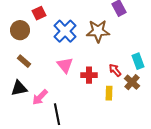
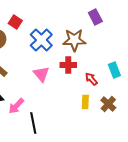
red square: (39, 13) -> (15, 22), turned -32
red cross: (89, 75) -> (68, 65), moved
brown cross: (132, 82) -> (108, 104), moved

